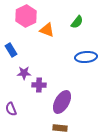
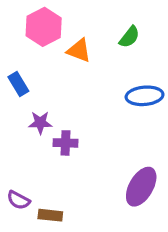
purple ellipse: (62, 102) -> (141, 187), moved
purple semicircle: (11, 109) -> (18, 200), moved, turned -40
brown rectangle: (60, 128) -> (50, 215), moved

